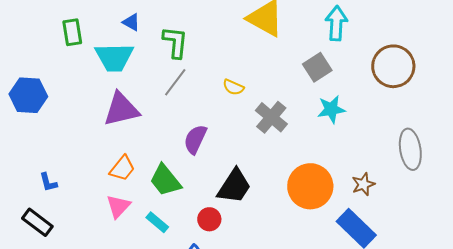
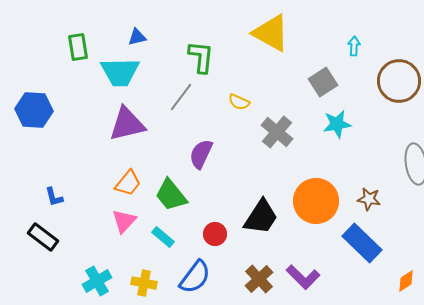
blue triangle: (131, 22) -> (137, 37), turned -42
cyan arrow: (336, 23) -> (354, 46), moved, size x0.6
green L-shape: (175, 42) -> (201, 57), moved
brown star: (363, 184) -> (369, 199), turned 30
black trapezoid: (234, 186) -> (261, 217), moved

